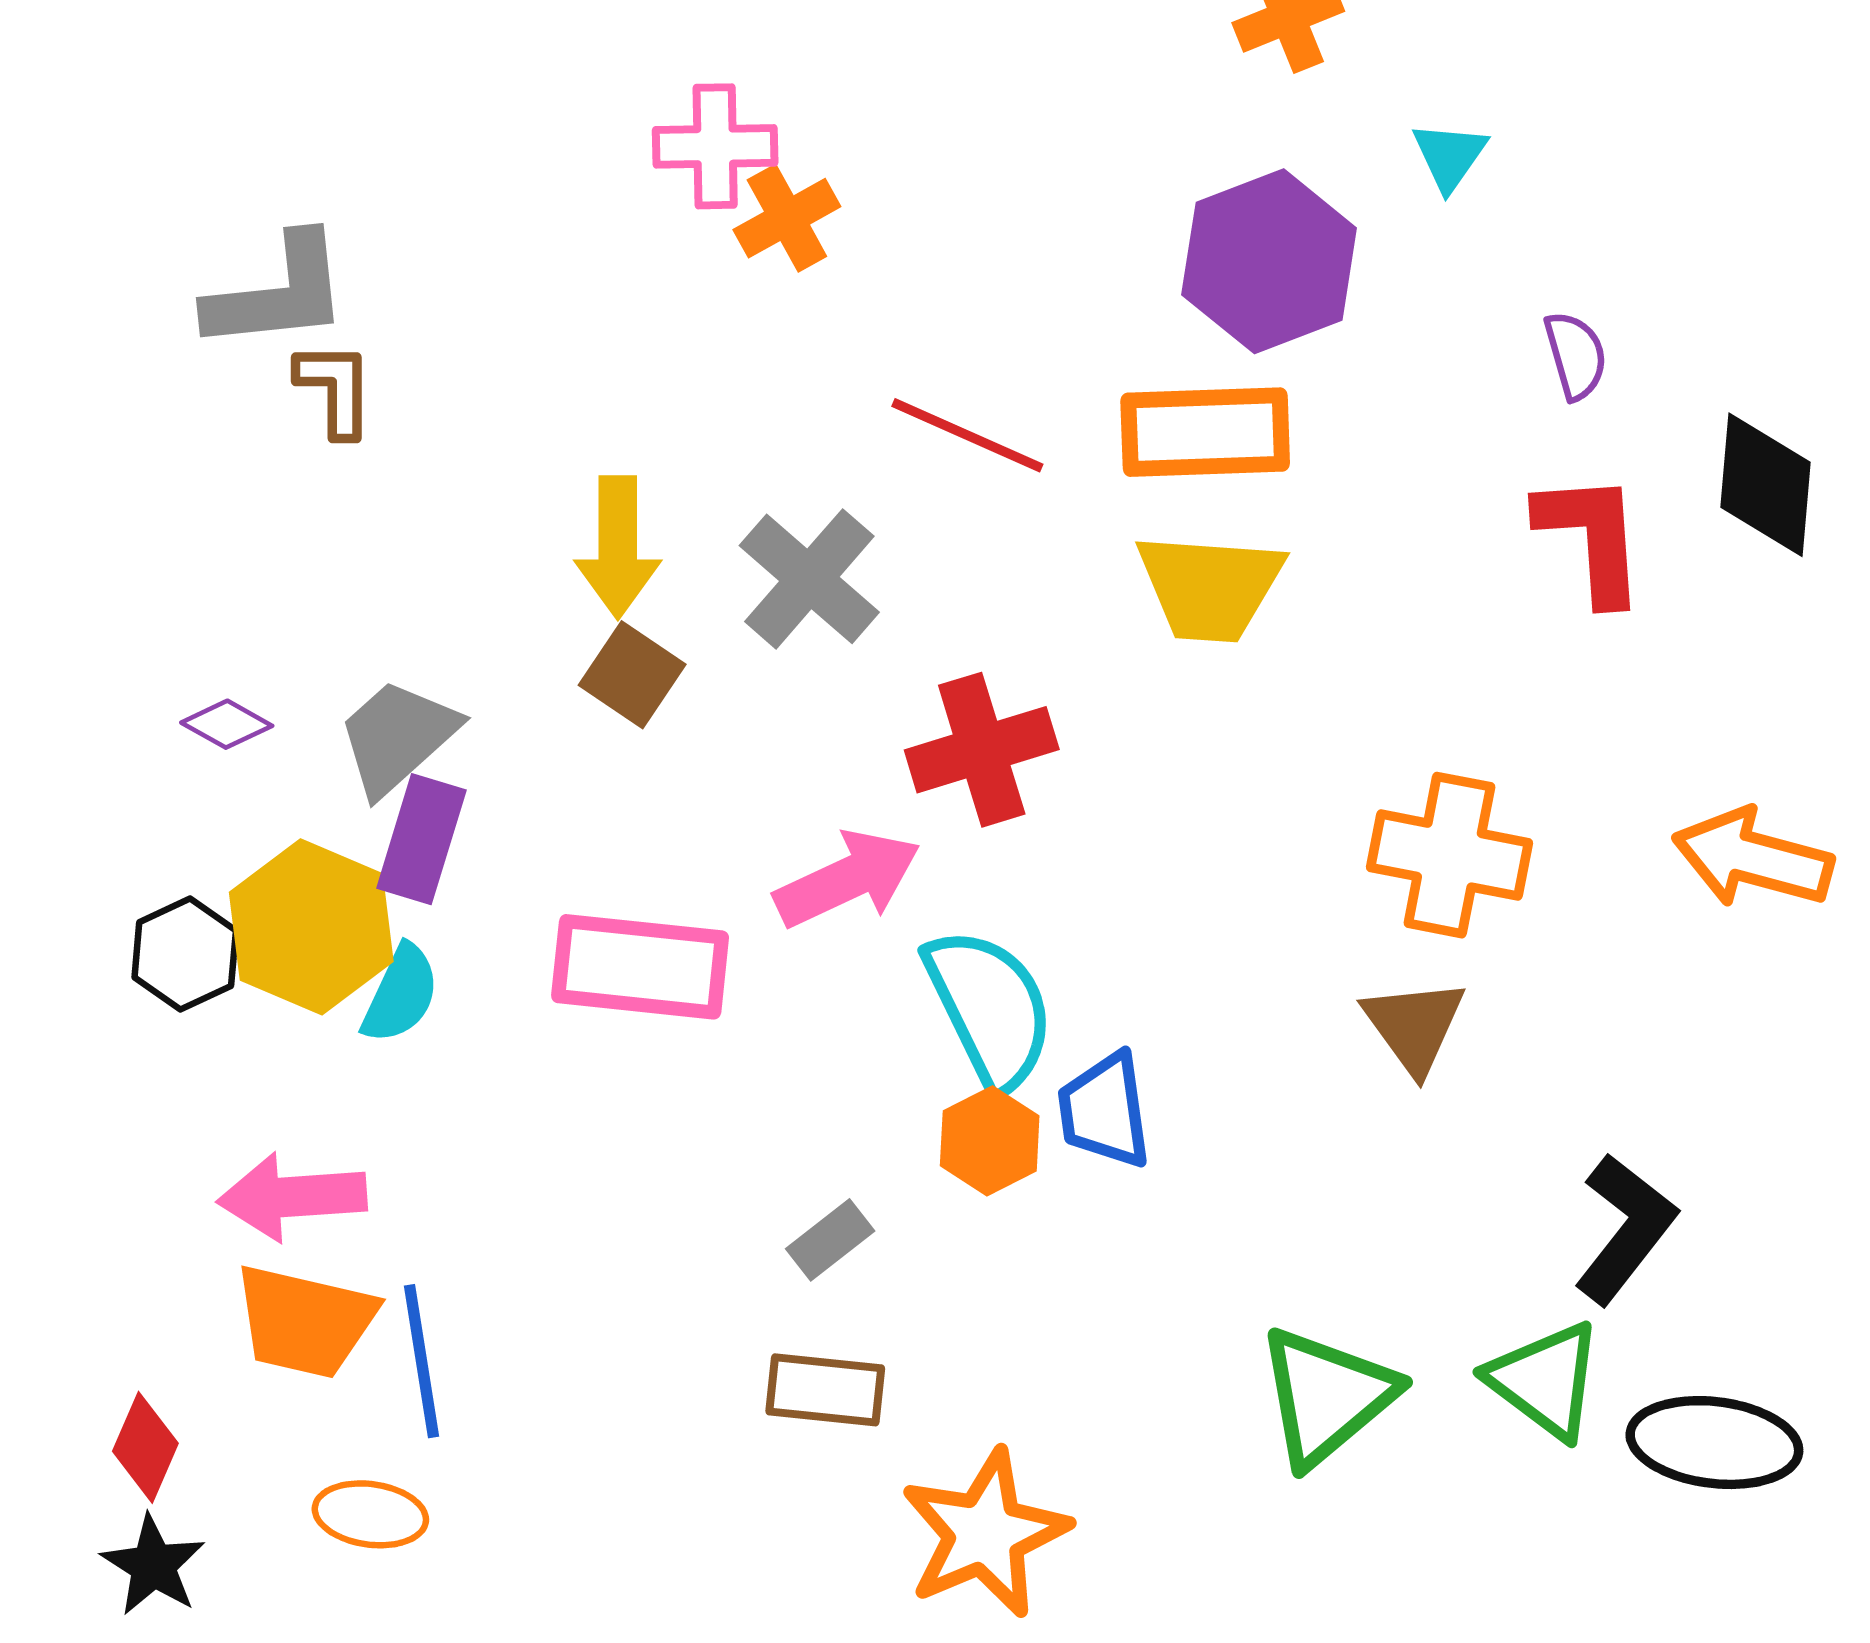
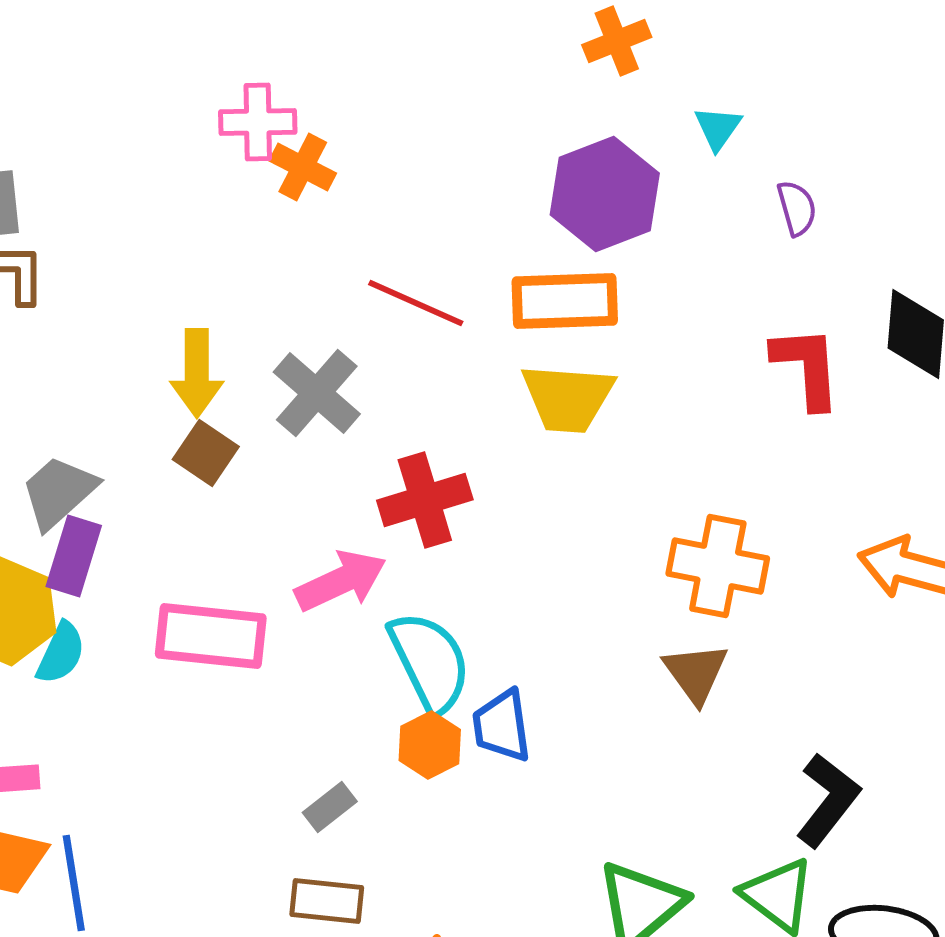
orange cross: (787, 218) -> (303, 167), turned -34
purple semicircle: (1576, 355) -> (797, 208), moved

